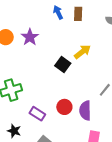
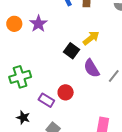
red circle: (64, 107) -> (66, 92), moved
purple semicircle: (85, 111) -> (92, 68), moved, turned -30

